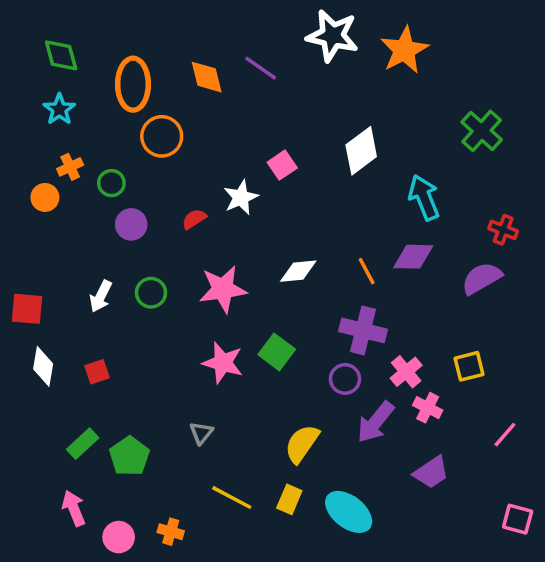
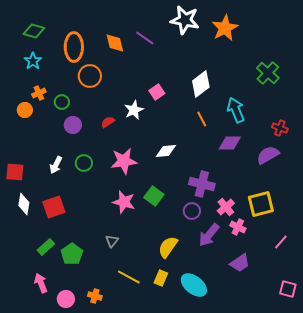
green diamond: (61, 55) -> (34, 31), turned -60
orange line: (367, 271) -> (202, 119), moved
yellow square: (469, 366) -> (261, 204), size x1.5
red square: (97, 372) -> (54, 207), size x1.6

